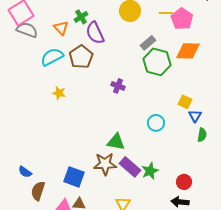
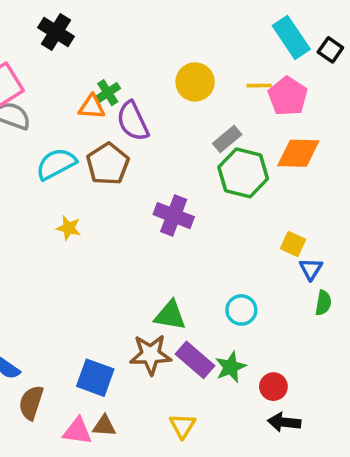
orange triangle: (61, 28) -> (92, 107), moved, turned -42
purple cross: (118, 86) -> (174, 216), size x1.5
cyan circle: (156, 123) -> (241, 310), moved
red circle: (184, 182) -> (273, 387), moved

